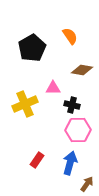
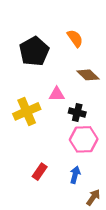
brown diamond: (82, 70) -> (88, 75), turned 35
blue arrow: (70, 163) -> (75, 175), size x0.7

